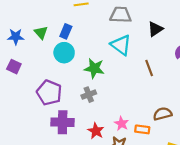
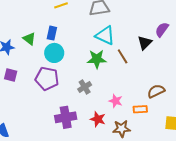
black triangle: (155, 29) -> (145, 43), moved
green star: (94, 68) -> (97, 59), moved
brown line: (149, 68) -> (123, 56), moved
purple pentagon: (49, 93) -> (47, 79), moved
pink star: (122, 124) -> (116, 101), moved

